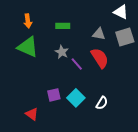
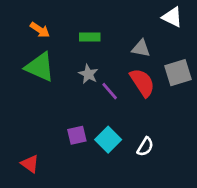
orange arrow: (28, 21) -> (40, 30), turned -48
gray square: (125, 37) -> (178, 73), moved
red triangle: (32, 114) -> (30, 164), moved

